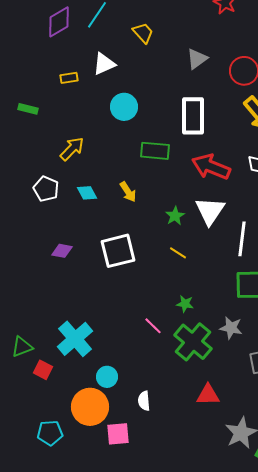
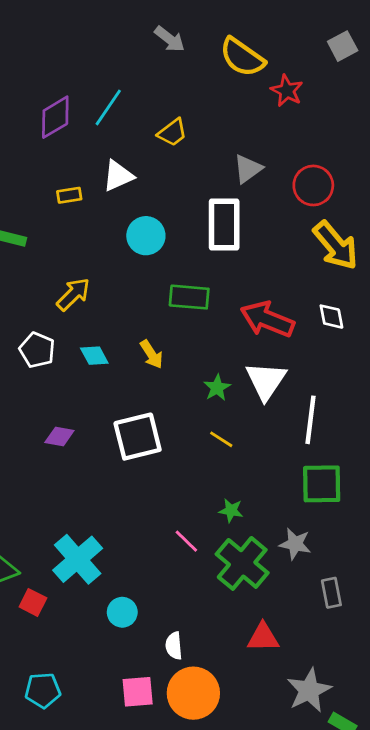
yellow trapezoid: (143, 33) -> (172, 132), turned 95
white rectangle: (193, 116) -> (224, 225), moved
orange circle: (90, 407) -> (193, 693), moved

